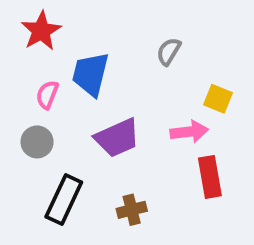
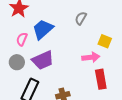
blue trapezoid: (91, 74) -> (43, 29), turned 35
purple trapezoid: (117, 138) -> (43, 60), moved

